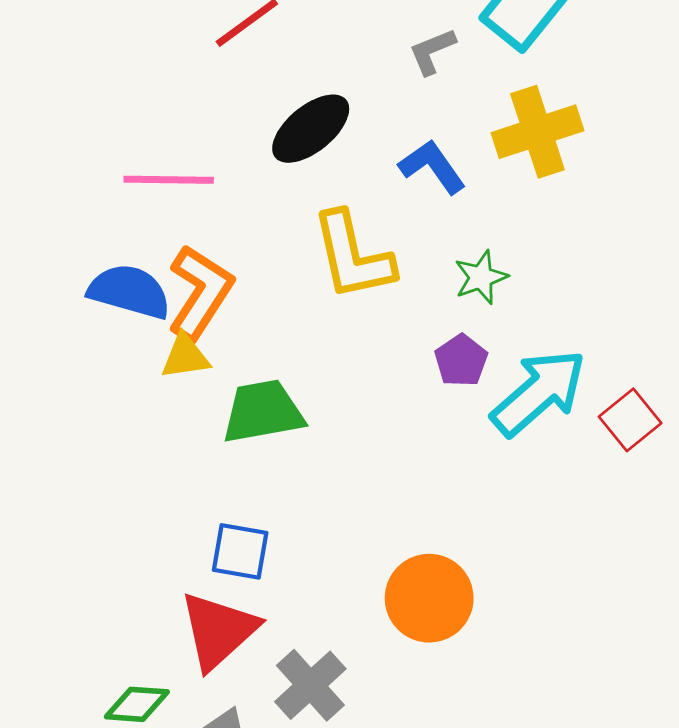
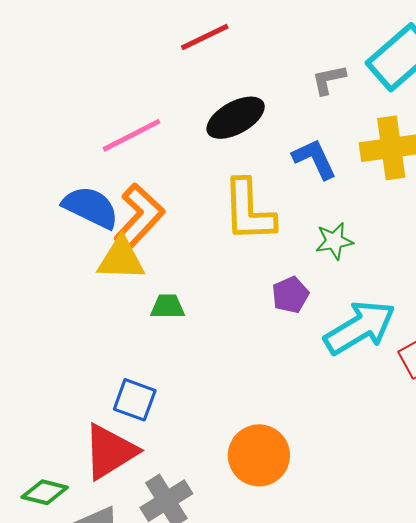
pink line: (169, 180) -> (131, 135), turned -38
yellow triangle: (185, 356) -> (121, 259), size x1.4
purple pentagon: (461, 361) -> (290, 295), moved
green trapezoid: (263, 412) -> (168, 306), size x0.6

